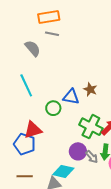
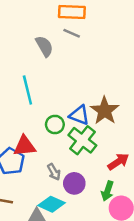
brown star: (90, 89) -> (105, 111), size x1.6
green cross: (91, 127) -> (82, 140), moved
gray arrow: (92, 157) -> (54, 172), moved

